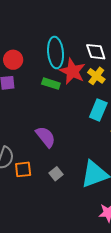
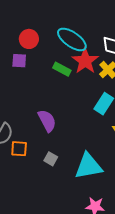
cyan ellipse: (56, 53) -> (72, 39), turned -60
gray square: (56, 174) -> (51, 159), turned -32

